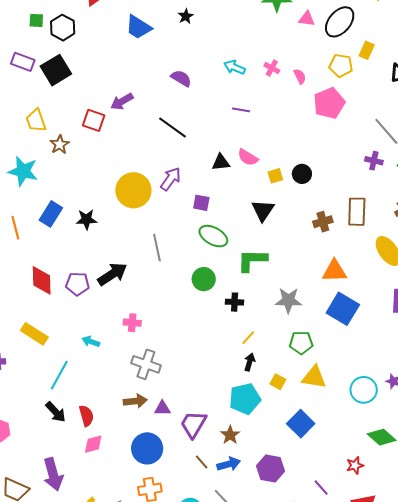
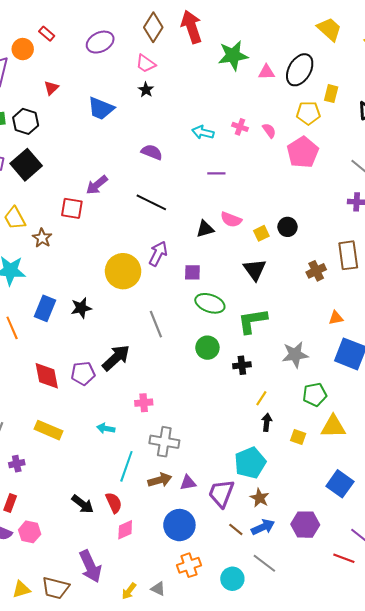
orange triangle: (334, 271) -> (336, 318), size x0.6
cyan line: (59, 375) -> (126, 466), moved
cyan pentagon: (245, 399) -> (250, 463), moved
blue square: (301, 424) -> (340, 484), moved

